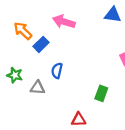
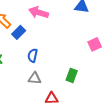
gray triangle: (38, 88) -> (35, 78), moved

